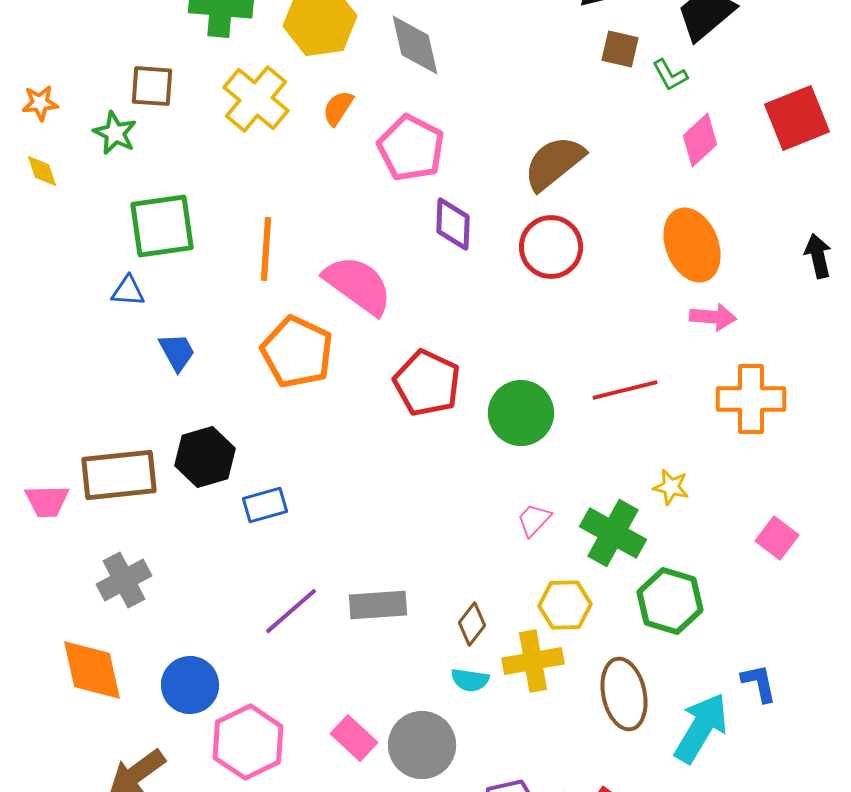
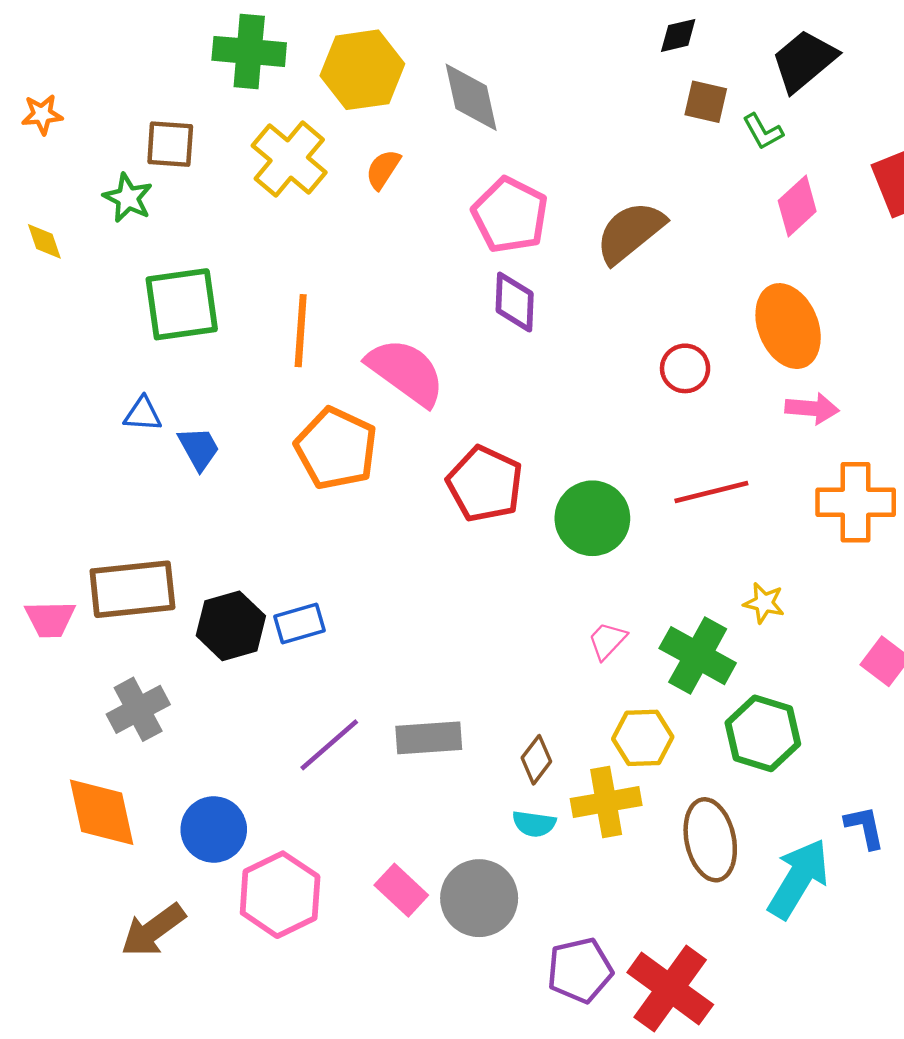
orange star: (40, 103) -> (42, 114), moved
pink pentagon: (411, 148) -> (510, 215), moved
red circle: (551, 247) -> (685, 368), moved, size x0.7
blue triangle: (128, 291) -> (143, 414), moved
black hexagon: (205, 457) -> (231, 626), moved

